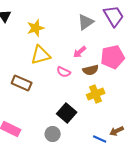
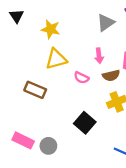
yellow star: (36, 28) -> (51, 29), turned 30
pink arrow: (80, 52) -> (99, 56), turned -56
gray circle: (53, 134) -> (48, 146), moved

